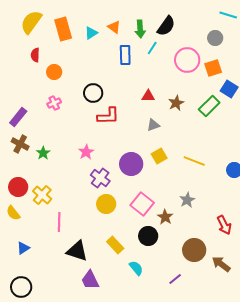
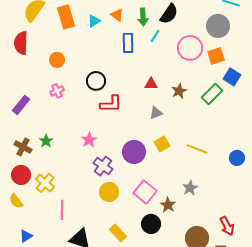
gray circle: (215, 38) -> (218, 26), size x1.5
red semicircle: (35, 55) -> (21, 43), moved, size x1.6
brown cross: (20, 144) -> (23, 147), moved
red arrow: (224, 225) -> (227, 226), moved

